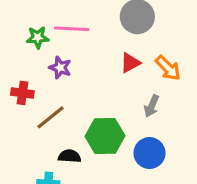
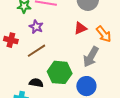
gray arrow: (152, 106) -> (91, 57), size x1.5
brown line: (50, 117) -> (36, 51), moved

